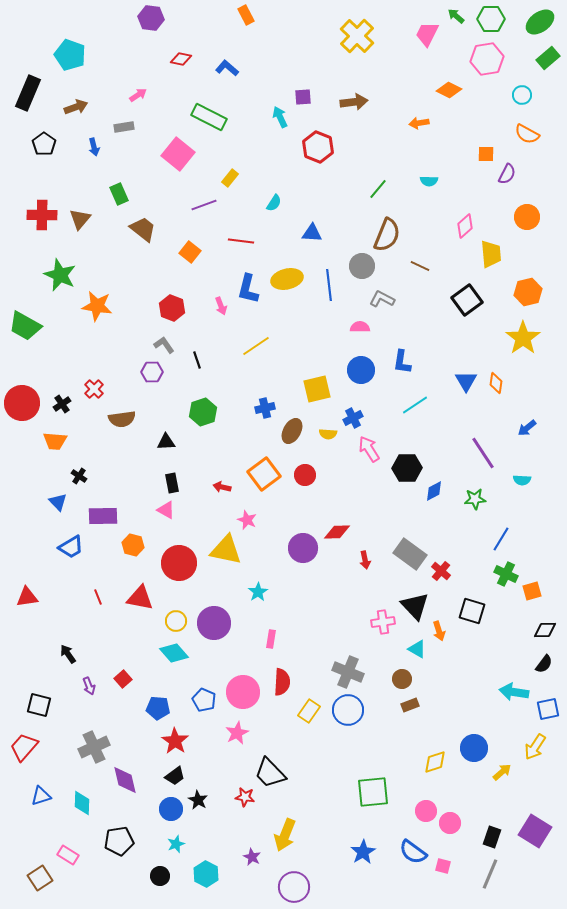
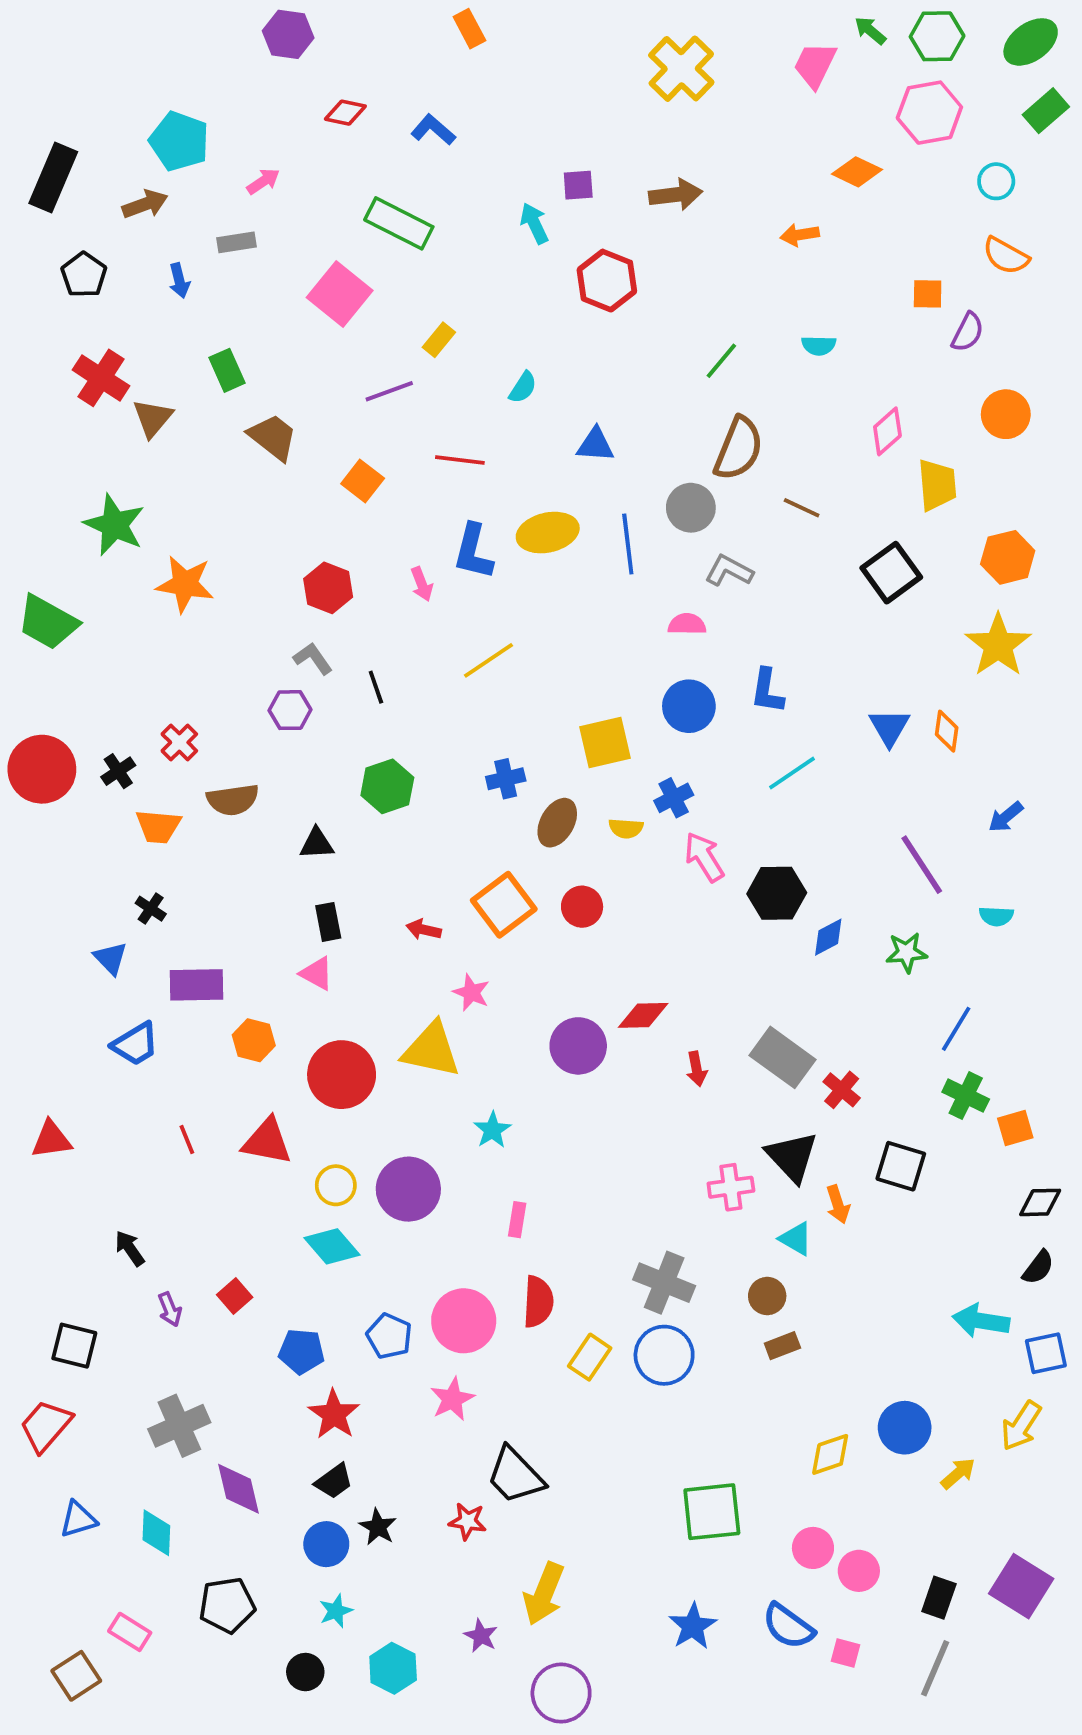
cyan pentagon: (70, 55) -> (179, 141), moved
red cross: (42, 215) -> (101, 378), moved, turned 32
orange trapezoid: (55, 441) -> (158, 826), moved

